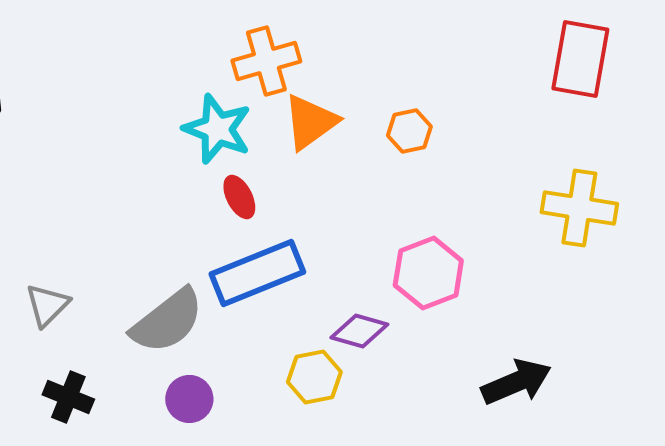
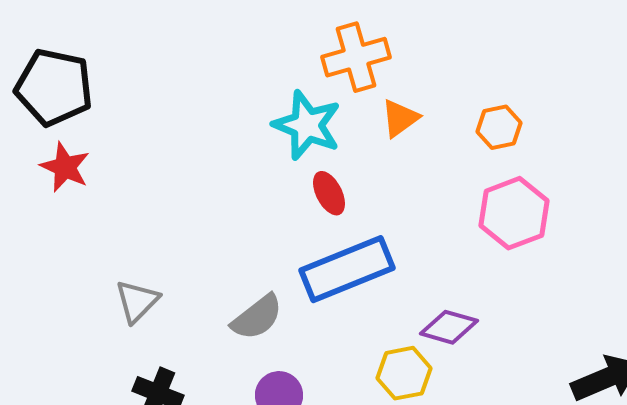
orange triangle: (310, 122) -> (400, 118), size x0.7
pink hexagon: (428, 273) -> (514, 213), moved
gray semicircle: (167, 321) -> (257, 317), size x0.7

